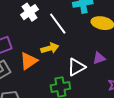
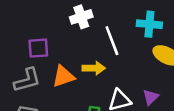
purple triangle: (99, 58) -> (151, 97), turned -40

